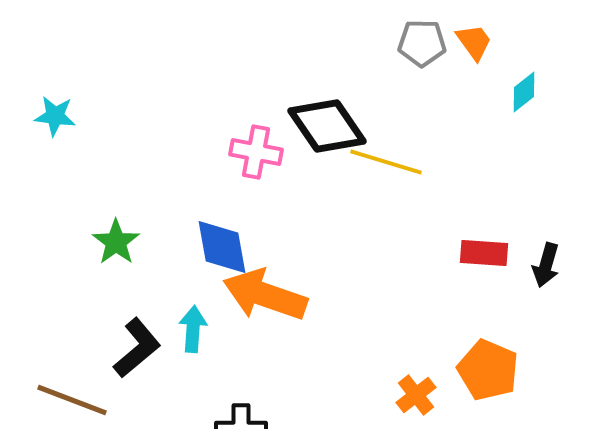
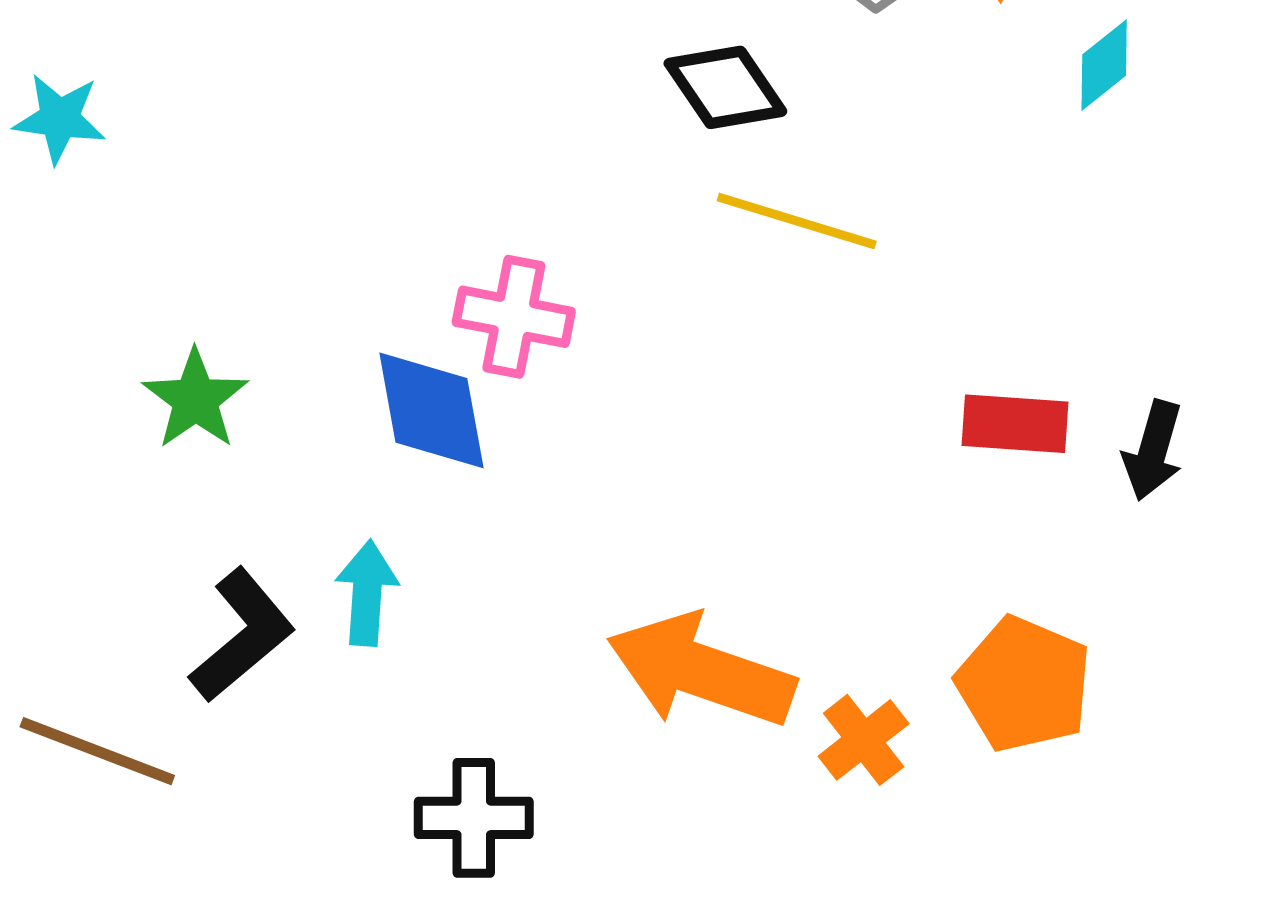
black diamond: (327, 126) -> (725, 87), moved, size x0.7
pink cross: (256, 152) -> (514, 317), moved
orange arrow: (265, 295) -> (701, 671), moved

